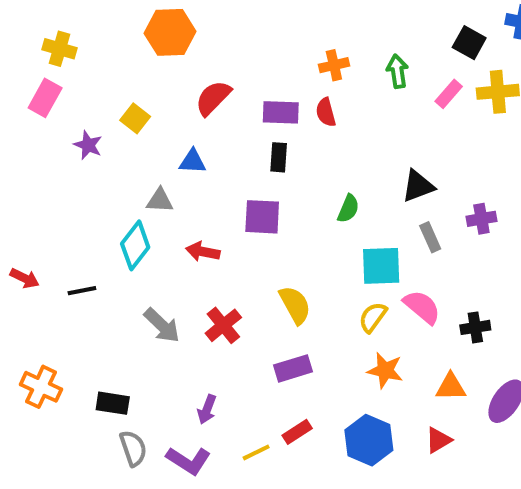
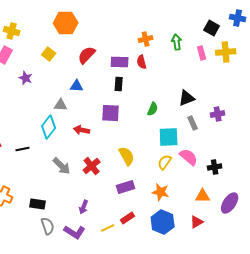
pink rectangle: (449, 94) -> (202, 53), turned -56
yellow square: (135, 118) -> (49, 54), moved
orange star: (385, 370) -> (161, 192), moved

